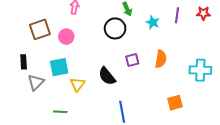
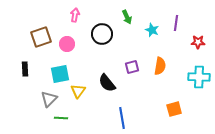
red star: (203, 13) -> (198, 42), moved
black circle: (115, 28) -> (102, 34), moved
gray triangle: (36, 82) -> (49, 99), moved

